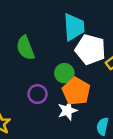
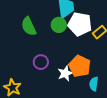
green circle: (64, 73) -> (59, 25), moved
orange pentagon: (76, 91) -> (80, 66), moved

